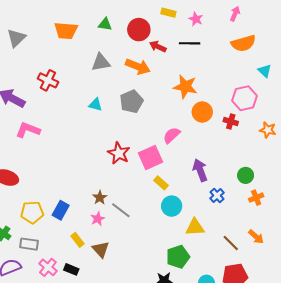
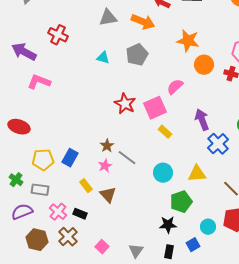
blue cross: (217, 195) -> (218, 144), size x1.5
cyan circle: (172, 206) -> (163, 173), moved

